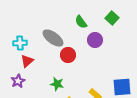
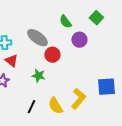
red triangle: (27, 61) -> (11, 61), turned -40
green star: (57, 84) -> (38, 76), moved

